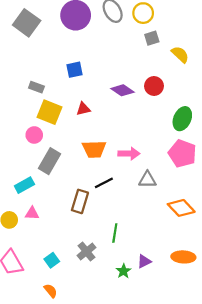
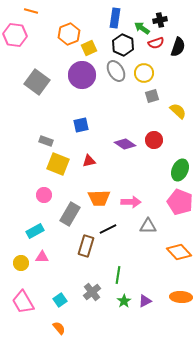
pink circle: (34, 135) -> (44, 195), moved
gray rectangle: (49, 161) -> (70, 214), moved
green star: (124, 271) -> (124, 301), moved

